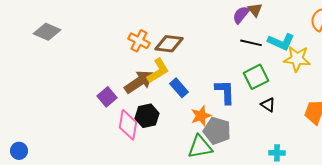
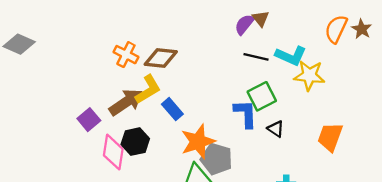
blue L-shape: (225, 92) -> (246, 114), moved
orange star: (201, 116) -> (198, 142), size x1.4

